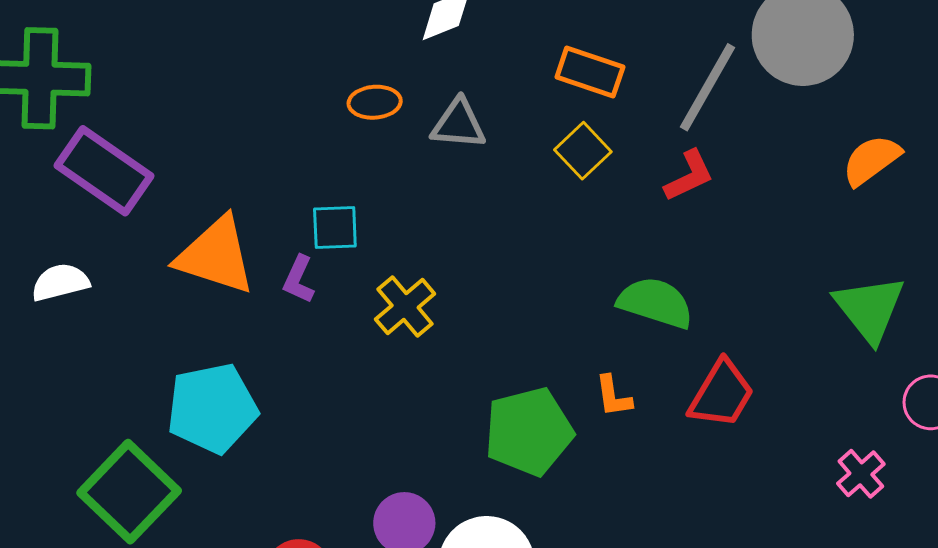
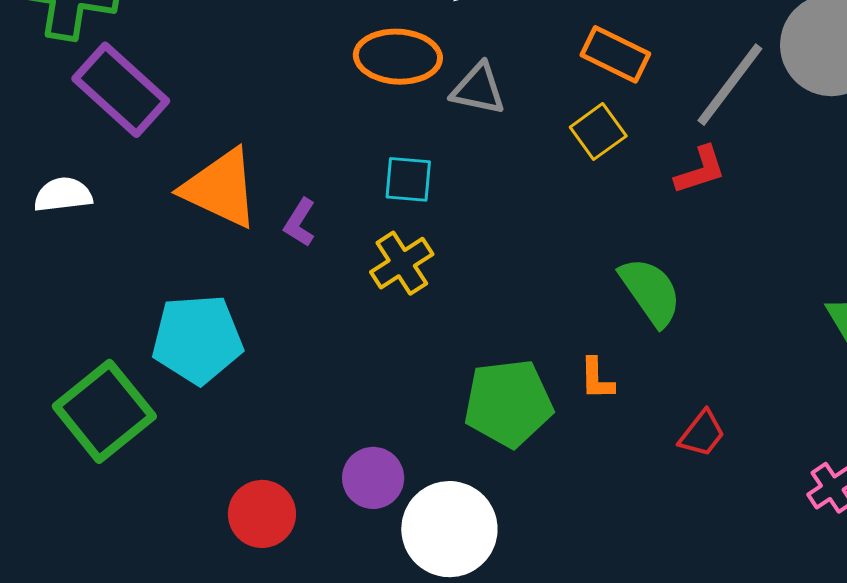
orange ellipse: (375, 102) -> (398, 57), size x1.6
cyan square: (335, 228) -> (408, 179), moved
green semicircle: (655, 303) -> (651, 292), turned 30
red trapezoid: (721, 394) -> (702, 434), moved, size x0.7

